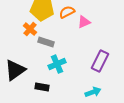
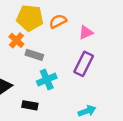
pink triangle: (84, 22) -> (86, 32), moved
purple rectangle: (100, 61) -> (84, 64), moved

